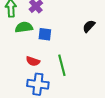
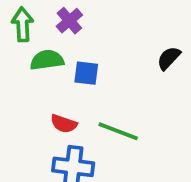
green line: (62, 65) -> (118, 131), turned -55

